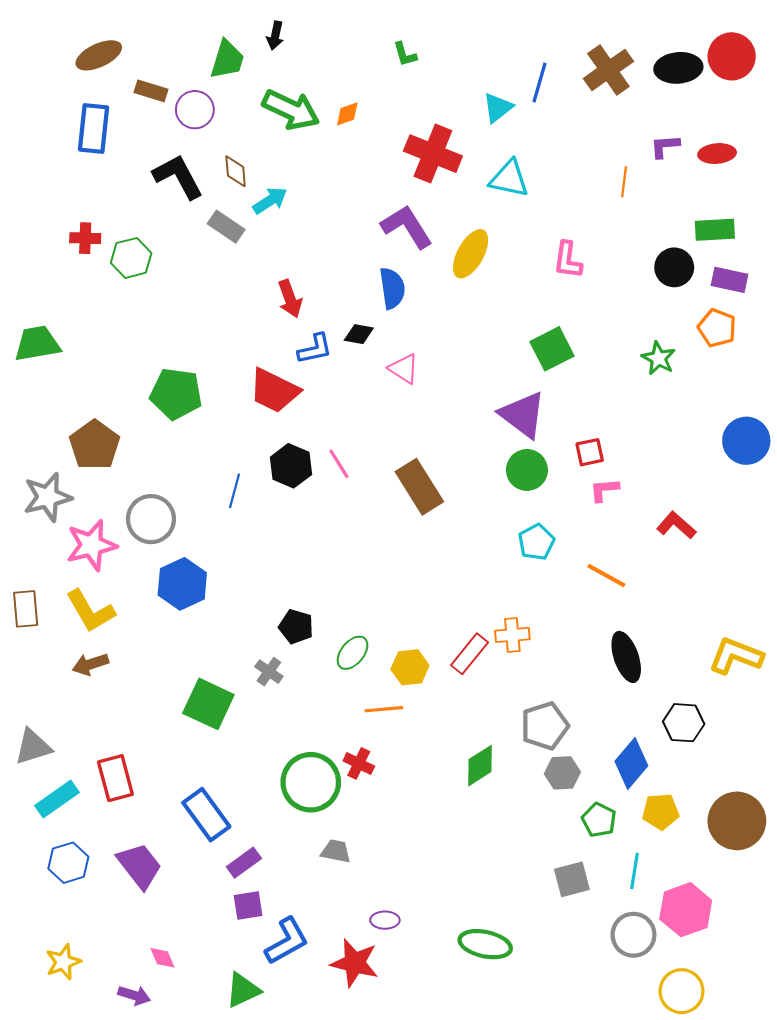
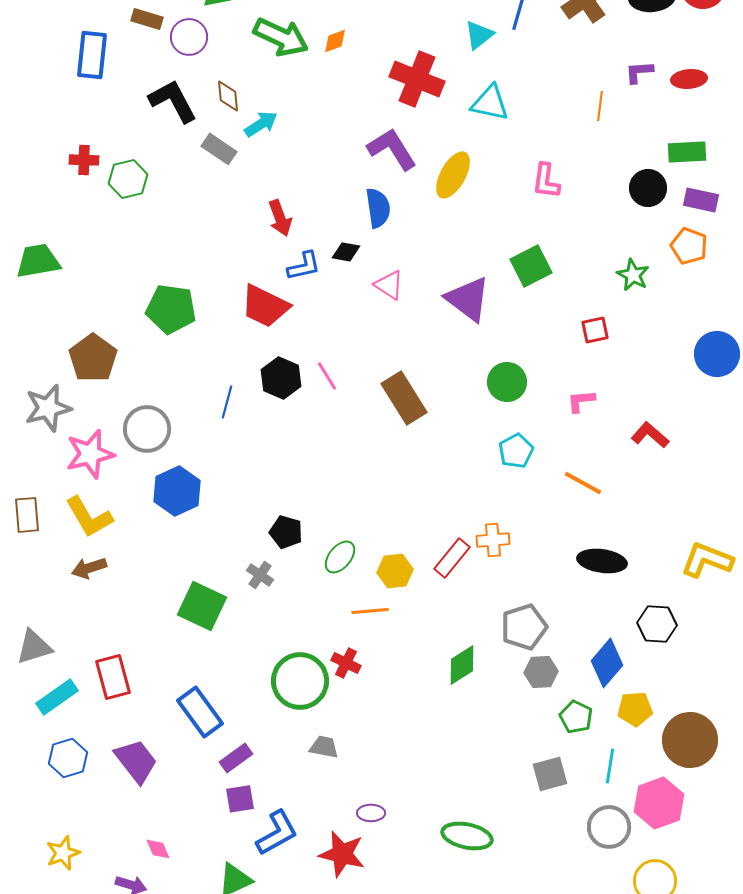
purple triangle: (523, 415) -> (468, 299), moved
red square: (590, 452) -> (595, 330), moved
black ellipse: (626, 657) -> (602, 561), turned -63
brown circle: (737, 821) -> (690, 740), moved

